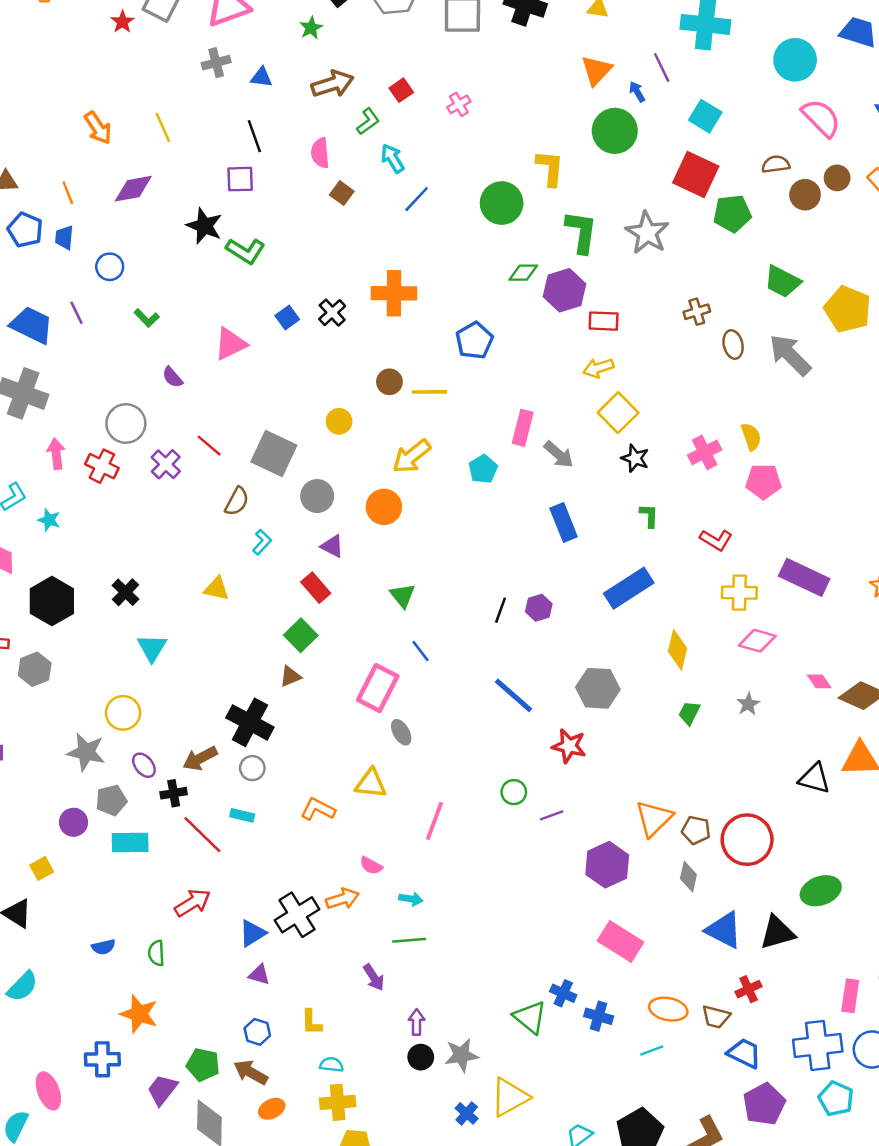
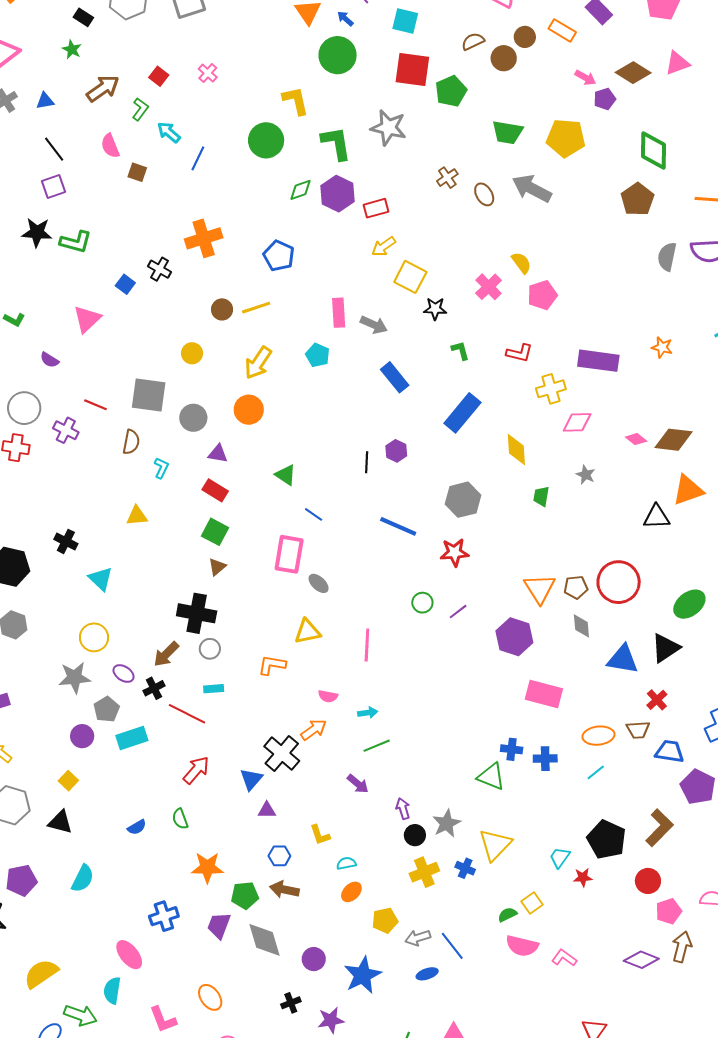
orange star: (139, 1014) -> (207, 867), moved
yellow cross: (338, 1102) -> (424, 872), moved
orange ellipse: (272, 1109) -> (351, 892), moved

